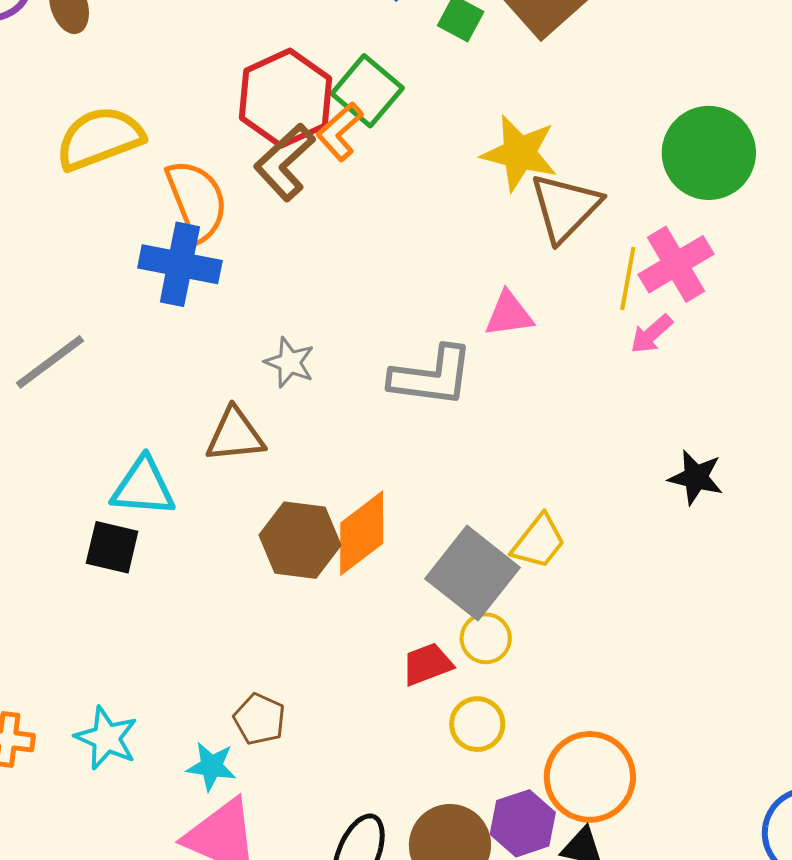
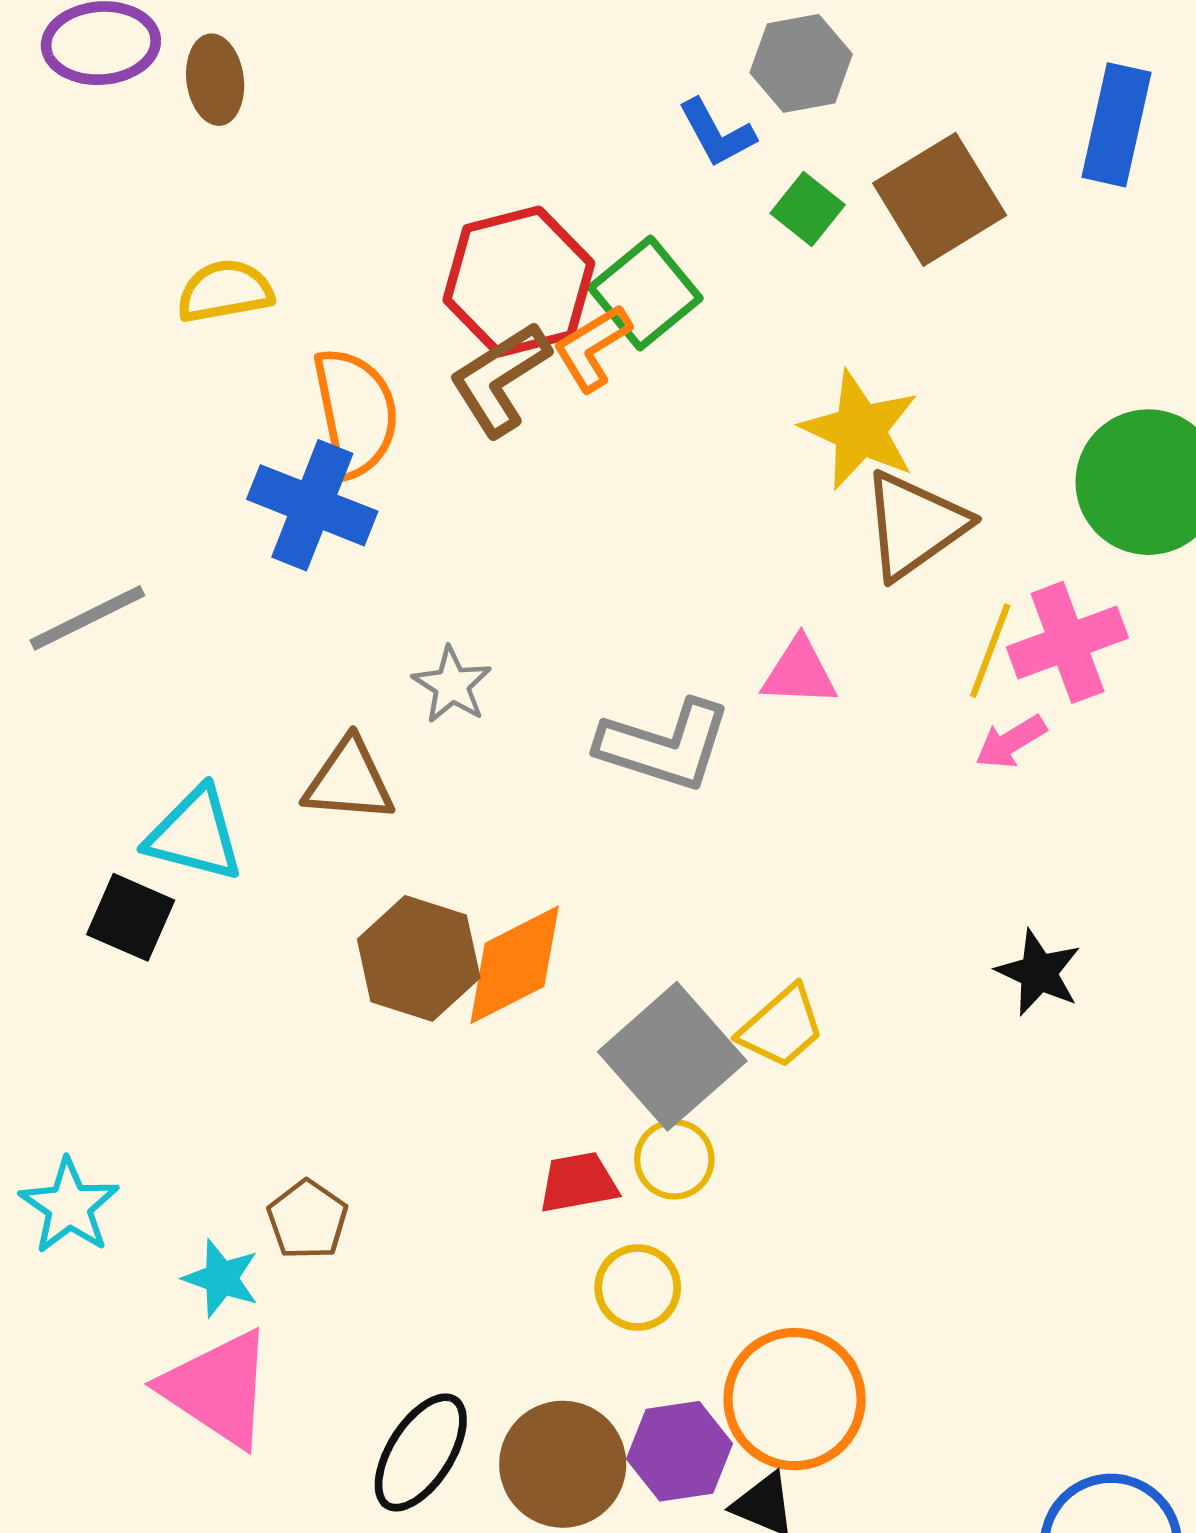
yellow semicircle: (100, 138) -> (225, 291), size x0.7

